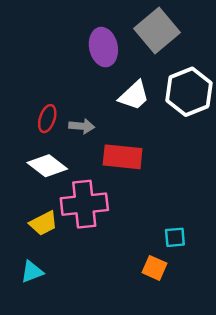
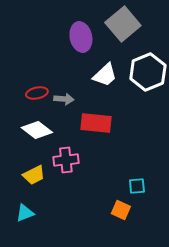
red ellipse: (47, 119) -> (37, 93), turned 60
pink cross: (84, 204) -> (66, 160), size x0.7

